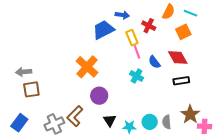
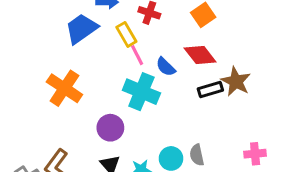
cyan cross: (137, 76) -> (141, 92), size x1.6
purple circle: (99, 96) -> (110, 128), moved
brown star: (190, 114) -> (236, 81), moved

